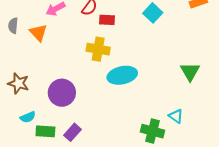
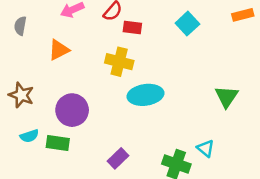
orange triangle: (38, 33) -> (59, 50), moved, turned 42
green rectangle: (45, 131) -> (58, 143), moved
purple rectangle: (72, 132) -> (118, 158), moved

